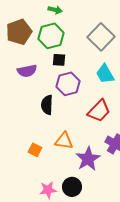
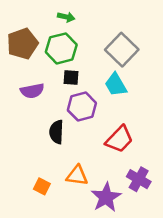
cyan trapezoid: (105, 74) -> (116, 85), moved

